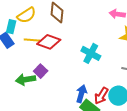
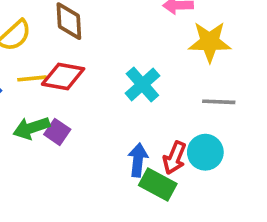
cyan cross: (91, 53) -> (142, 85), turned 30
green arrow: (26, 80) -> (31, 128), moved

